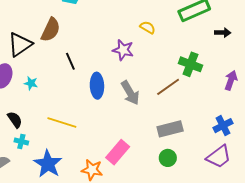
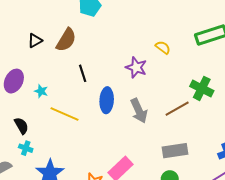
black triangle: (20, 45) -> (35, 41), moved, size x0.6
yellow line: (62, 123) -> (64, 114), moved

